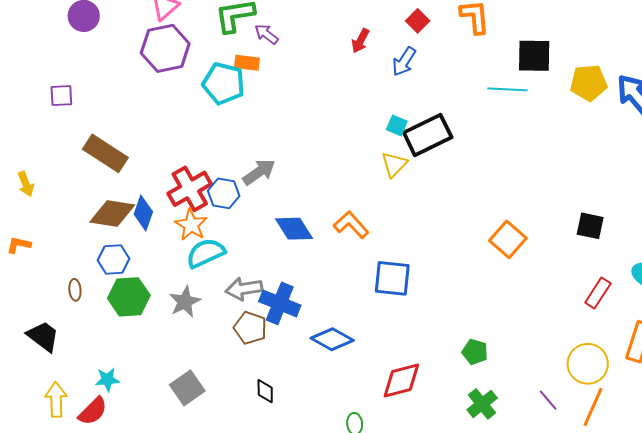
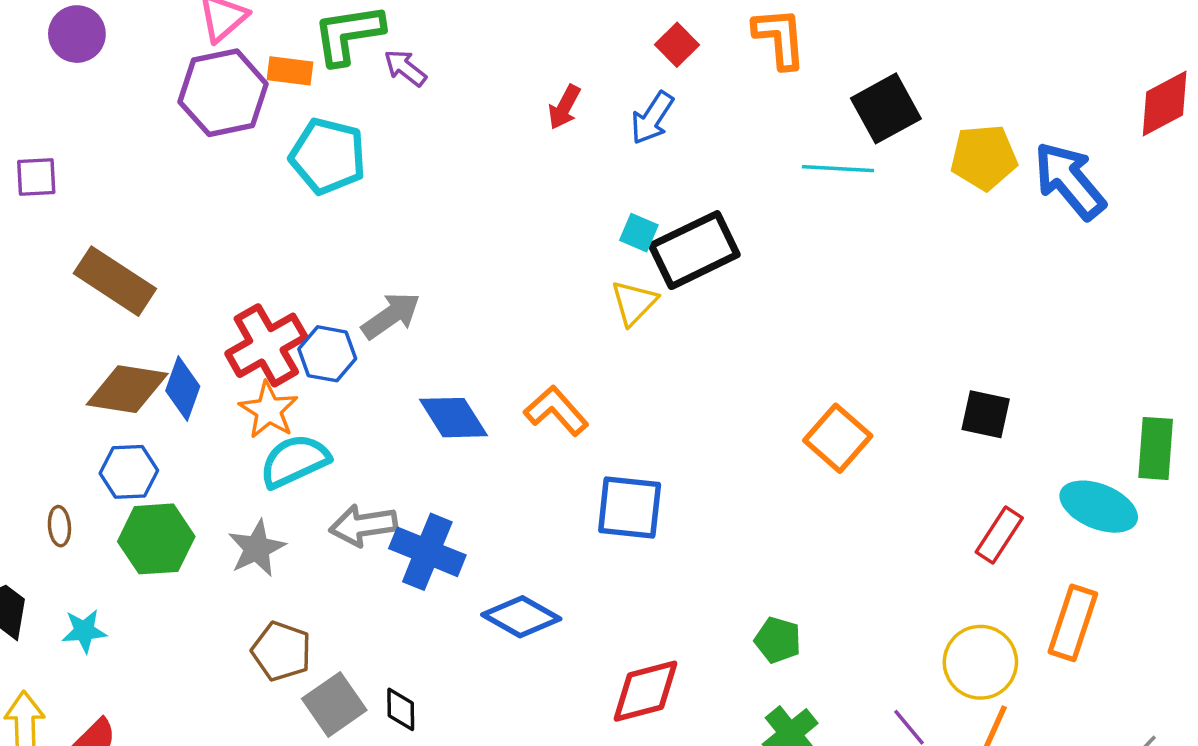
red arrow: (360, 41) -> (564, 107), moved
black square: (534, 56) -> (886, 108), turned -30
orange rectangle: (247, 63) -> (290, 71), moved
brown pentagon: (250, 328) -> (281, 651), moved
cyan star: (107, 379) -> (84, 631), moved
gray square: (187, 388) -> (334, 704), moved

